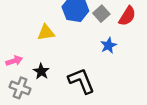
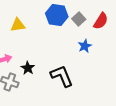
yellow triangle: (46, 33) -> (18, 25), moved

